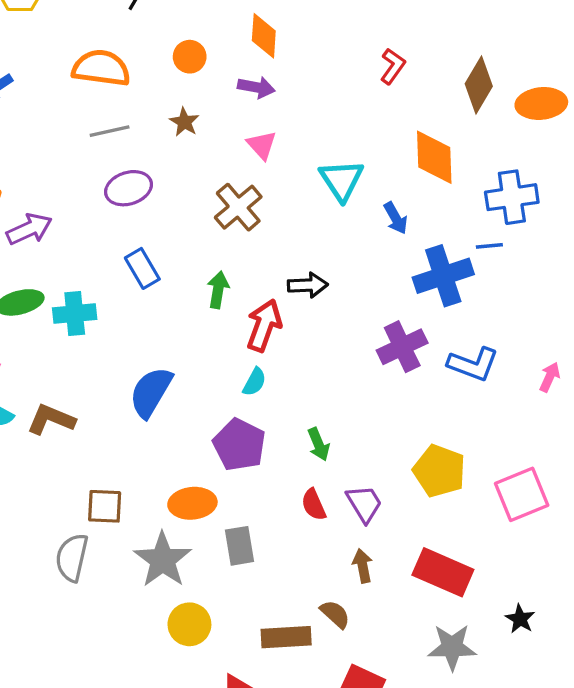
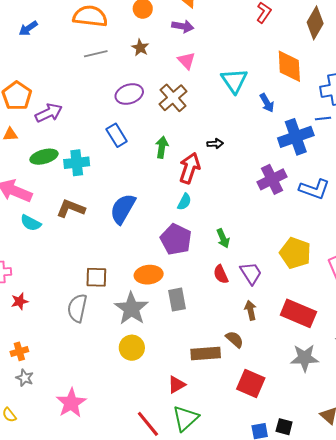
purple ellipse: (129, 188) -> (129, 94), moved
black arrow: (308, 285) -> (215, 144), size x0.7
brown L-shape: (51, 419) -> (71, 208), moved
yellow circle: (189, 624) -> (132, 348), moved

